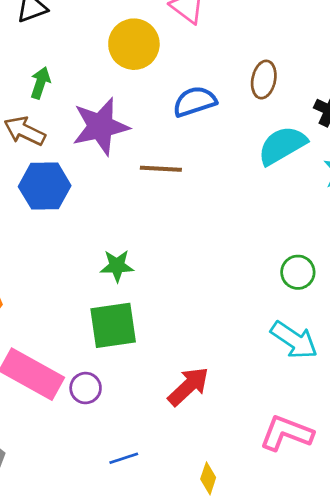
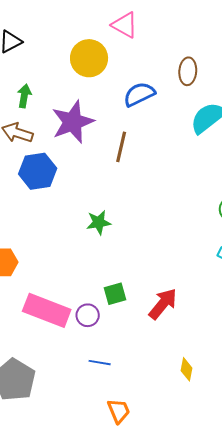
brown line: (161, 169) -> (121, 147), turned -72
green square: (113, 325) -> (115, 294), moved, size x0.6
blue line: (124, 458) -> (100, 363), moved, turned 35

